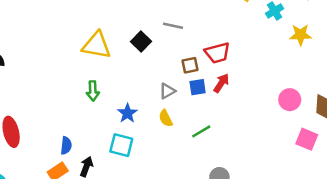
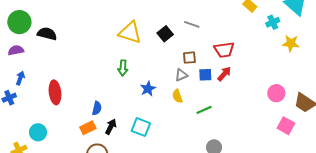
brown square: (190, 65) -> (189, 58), moved
cyan square: (121, 145) -> (141, 127), moved

